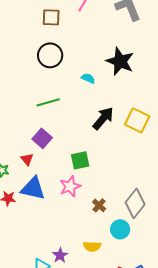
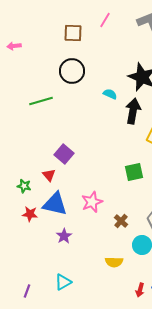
green line: (48, 102) -> (41, 101), moved
black arrow: (103, 118) -> (133, 111), moved, turned -30
green square: (80, 160) -> (134, 172), moved
purple star: (60, 255) -> (64, 236), moved

